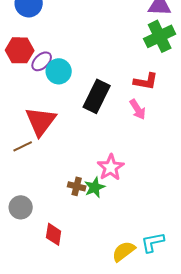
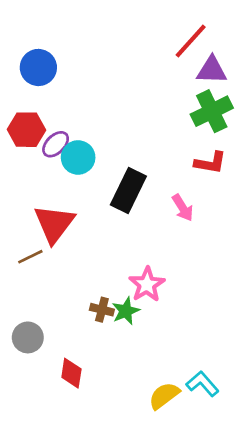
red L-shape: (146, 81) -> (210, 163), moved
cyan L-shape: (153, 242) -> (202, 384), turned 60

